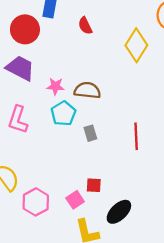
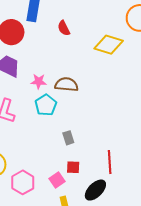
yellow diamond: (136, 45) -> (109, 45), turned 76
gray rectangle: (90, 133) -> (68, 138), moved
red line: (136, 136) -> (110, 162), moved

